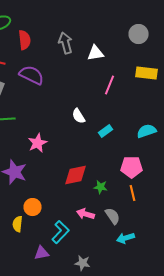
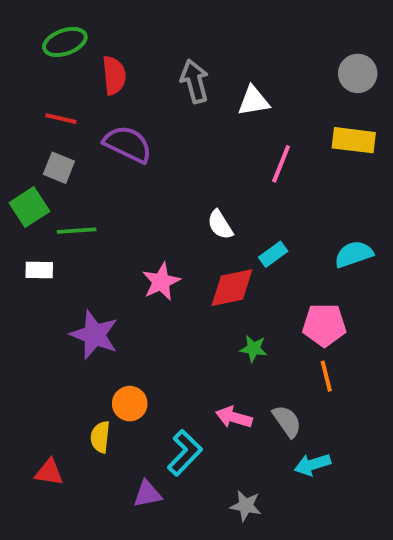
gray circle: (139, 34) -> (358, 73), moved
pink star: (38, 143) -> (161, 282), moved
red diamond: (76, 175) -> (232, 288), moved
green star: (101, 187) -> (254, 349), moved
gray star: (83, 263) -> (246, 506), moved

